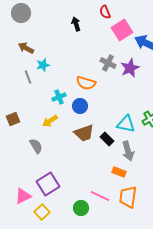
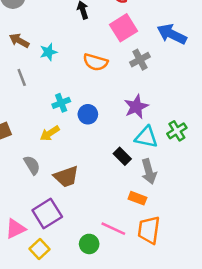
pink square: (122, 30) -> (123, 28), moved
gray cross: (108, 63) -> (140, 60), moved, turned 35
cyan star: (43, 65) -> (48, 52), moved
purple star: (130, 68) -> (136, 107), moved
orange semicircle: (86, 83) -> (95, 62), moved
brown trapezoid: (84, 133) -> (66, 177), moved

